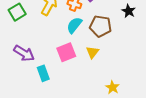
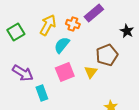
cyan semicircle: (74, 25) -> (62, 45), moved
brown pentagon: (100, 26) -> (107, 55), moved, turned -30

